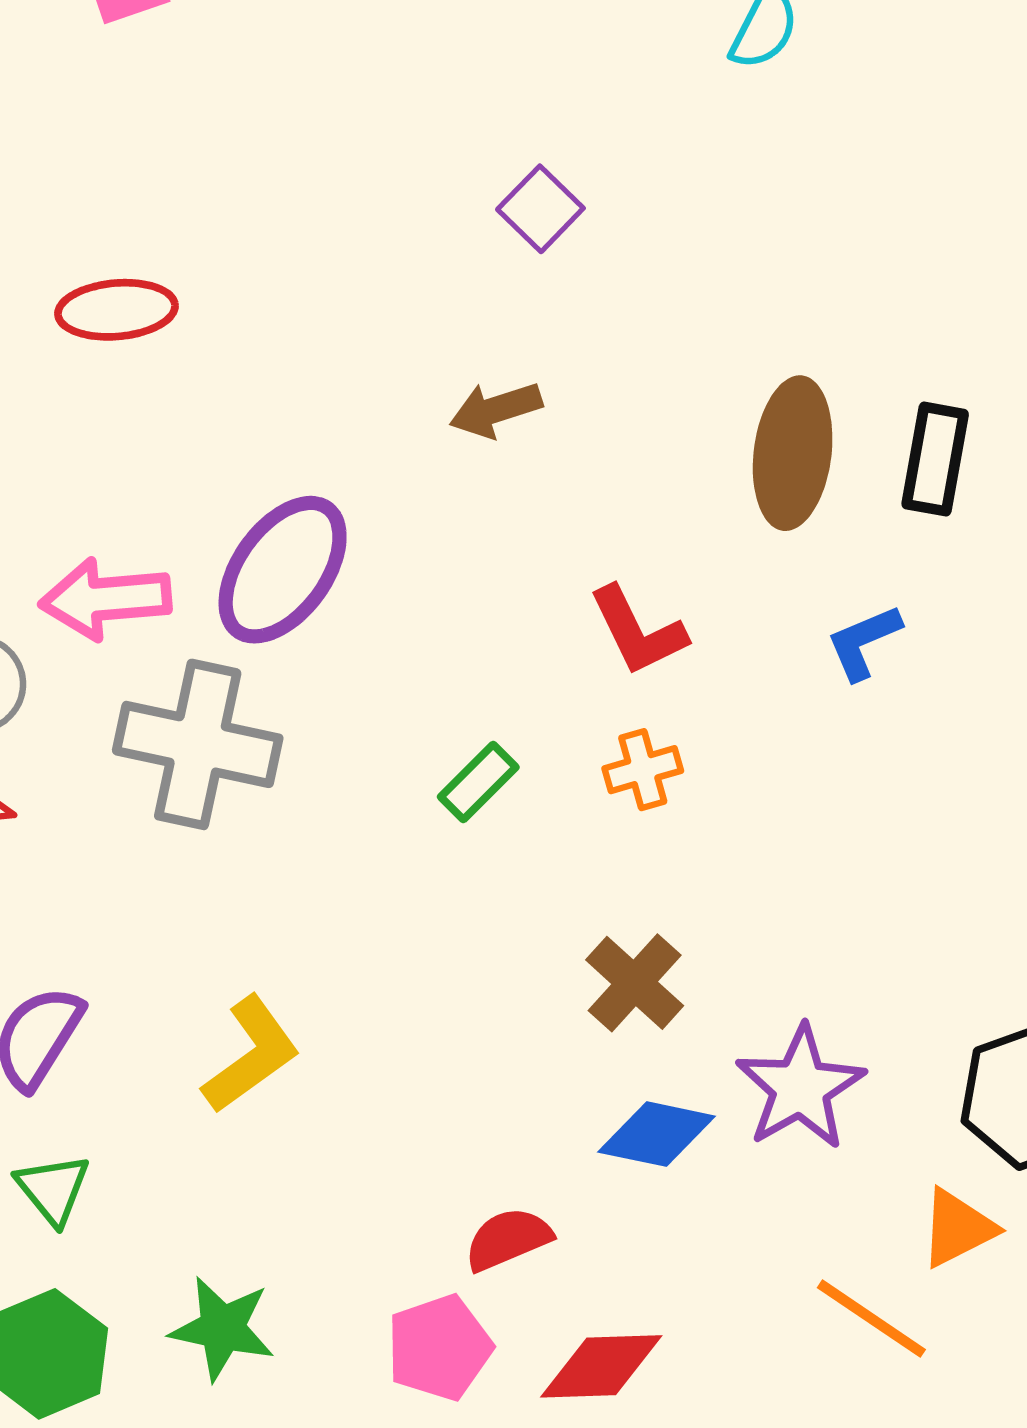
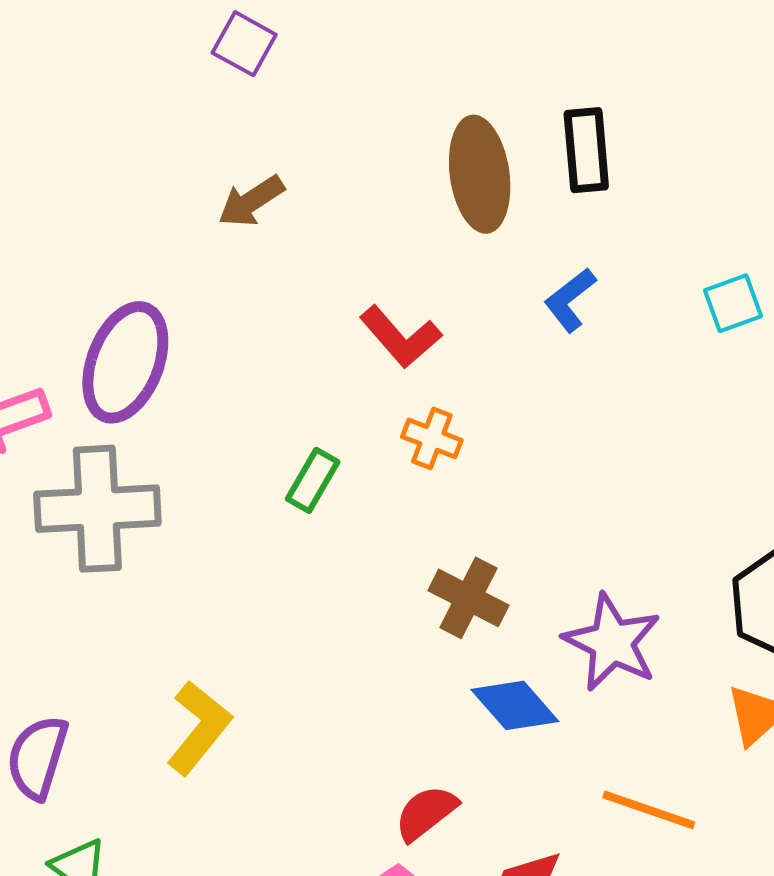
orange cross: (643, 770) -> (432, 438), turned -38
blue diamond: (657, 1134) -> (515, 705), turned 52
orange line: (871, 1319) -> (649, 810), moved

